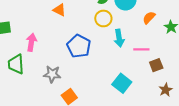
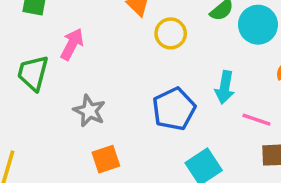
yellow circle: (103, 18) -> (171, 33), moved
blue pentagon: (79, 46) -> (174, 109), moved

